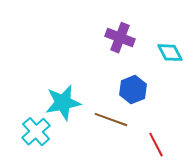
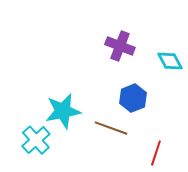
red line: (156, 145) -> (156, 153), turned 45

